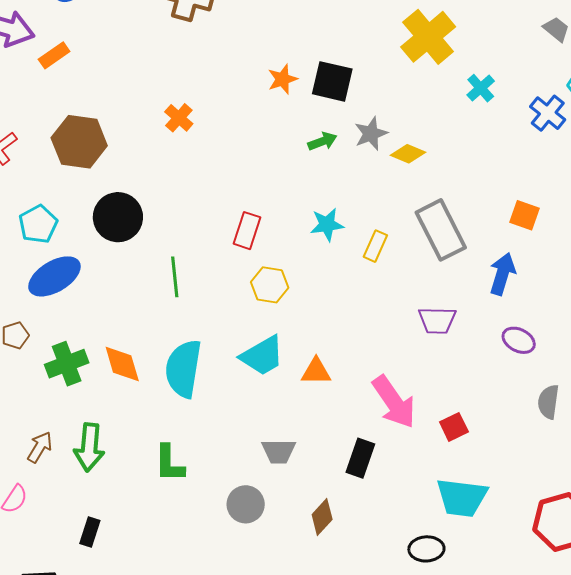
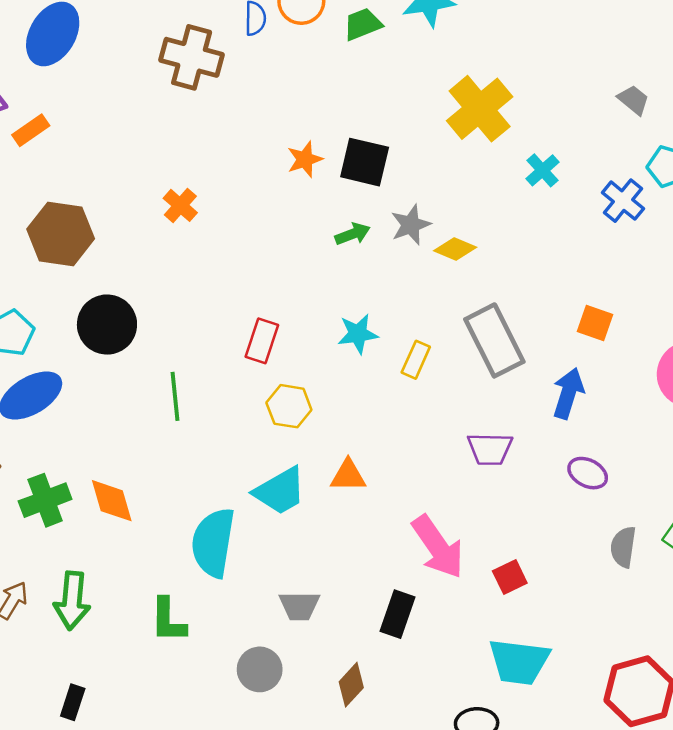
cyan semicircle: (183, 369) -> (213, 543), moved
orange triangle: (316, 371) -> (348, 476), moved

